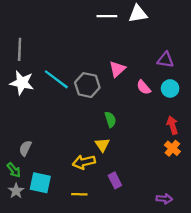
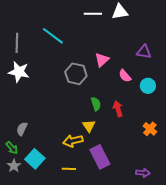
cyan line: (56, 79) -> (53, 36), moved
cyan circle: (170, 88) -> (148, 86), moved
red arrow: (172, 125) -> (118, 109), moved
purple rectangle: (115, 180) -> (100, 157), size x1.6
cyan square: (40, 183) -> (35, 159), turned 30

